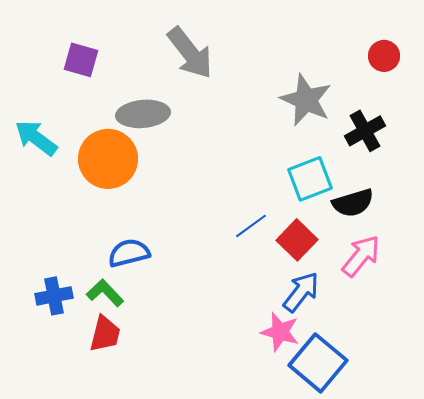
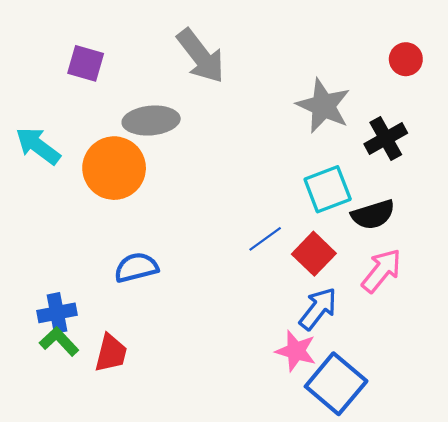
green L-shape: (105, 293) -> (59, 341), moved

